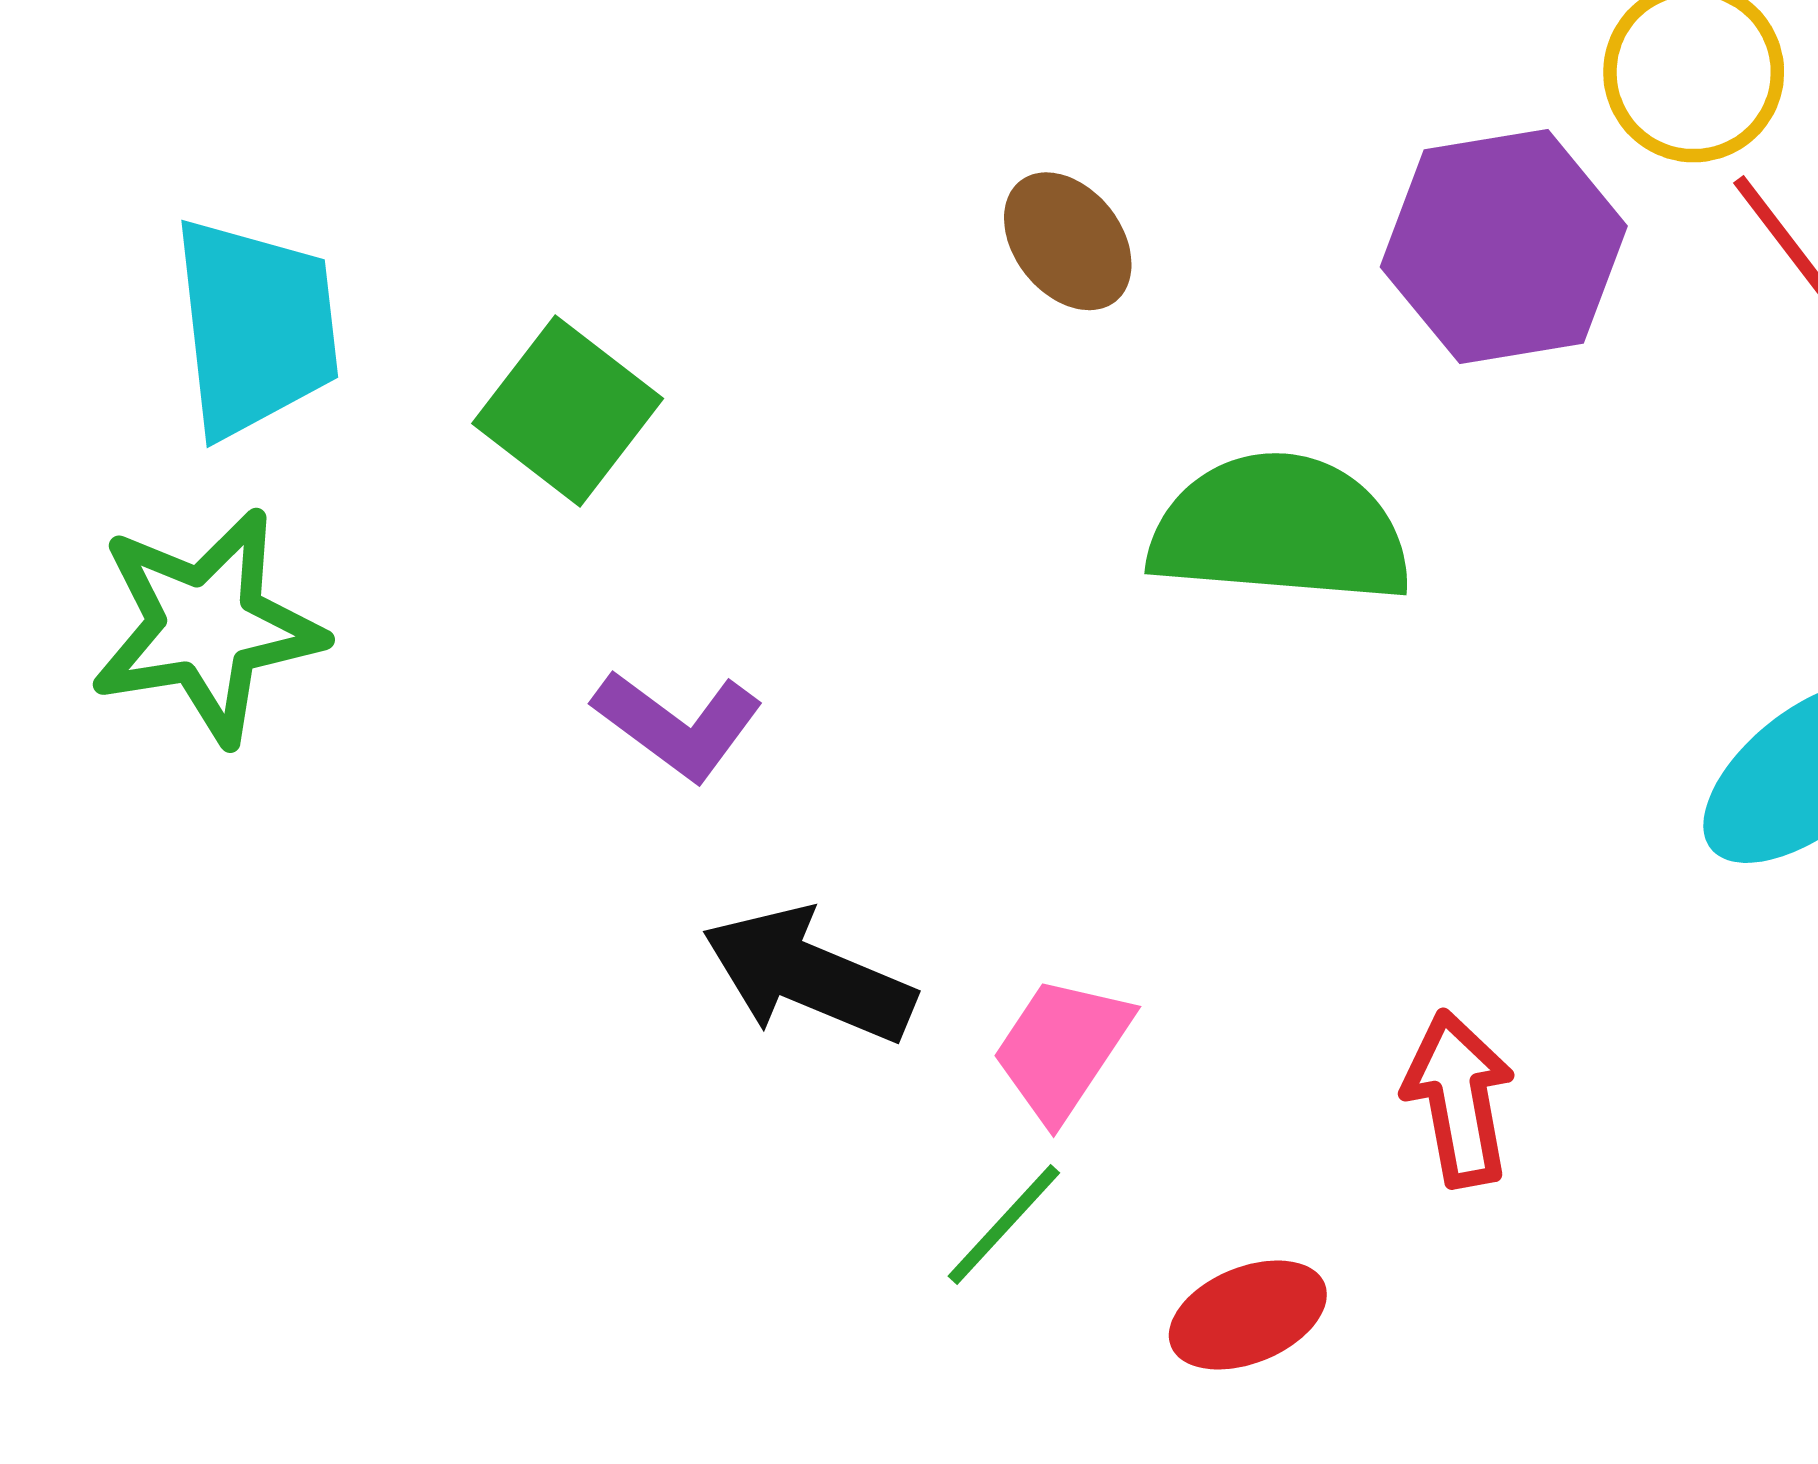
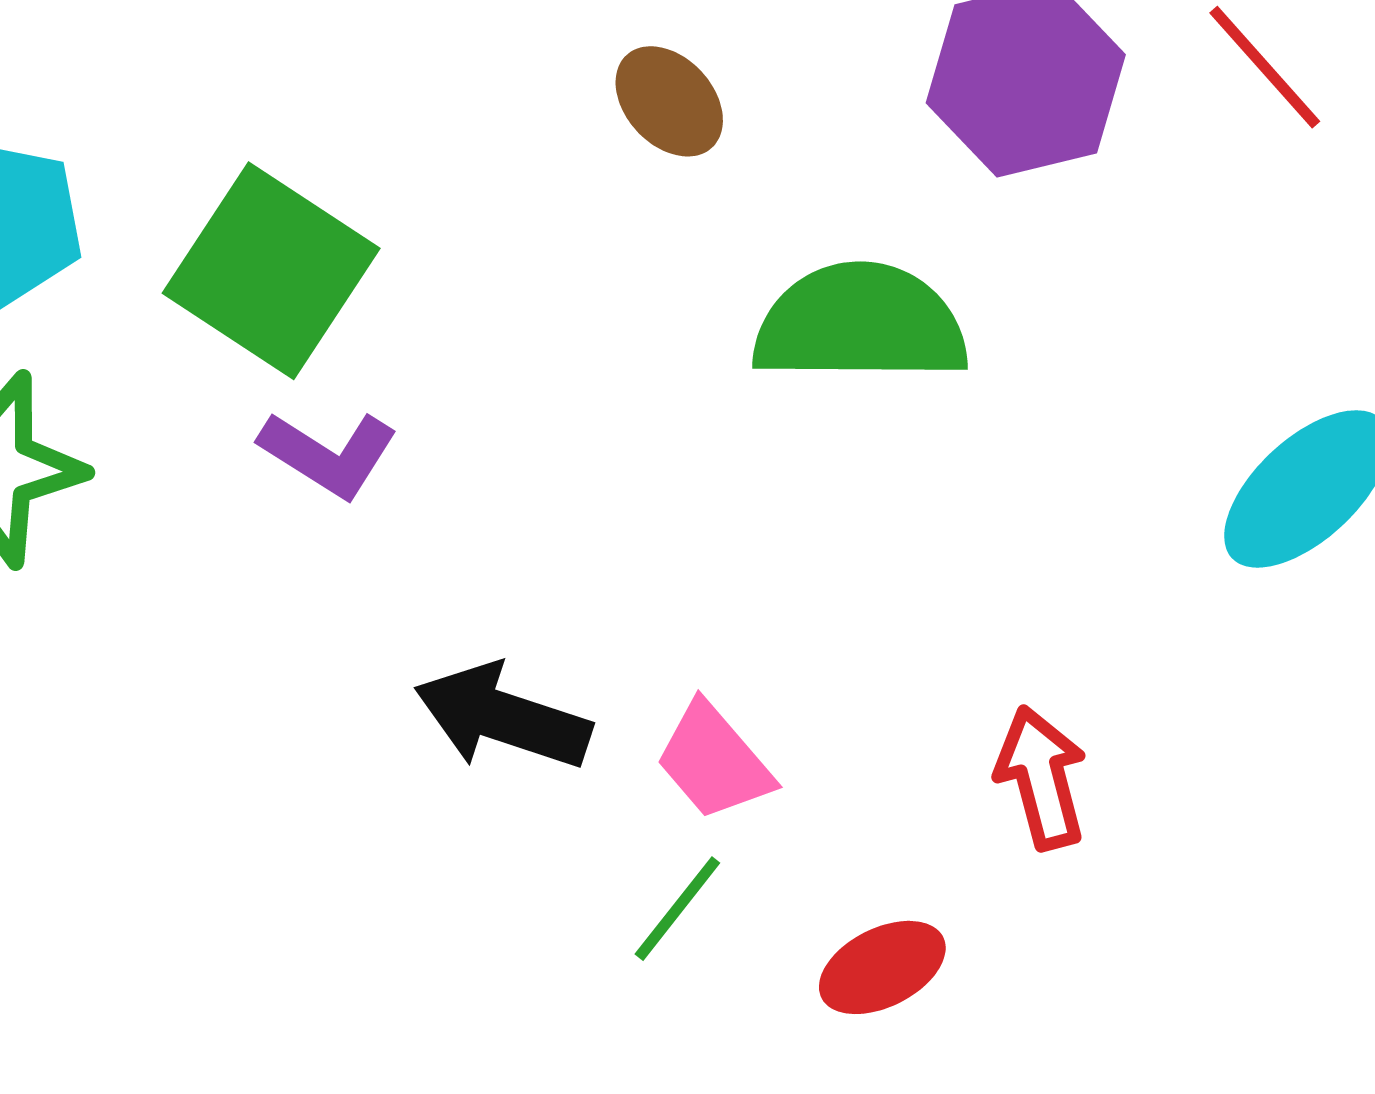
green square: (568, 411) -> (271, 271), size x1.4
purple L-shape: (678, 725) -> (329, 454), moved
pink trapezoid: (1062, 1048) -> (714, 761), turned -70

